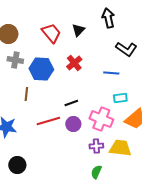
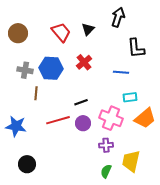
black arrow: (108, 18) -> (118, 17), turned 30
black L-shape: (126, 49) -> (136, 48), turned 50
gray cross: (15, 60) -> (25, 70), moved
yellow trapezoid: (120, 148) -> (131, 161), moved, turned -85

